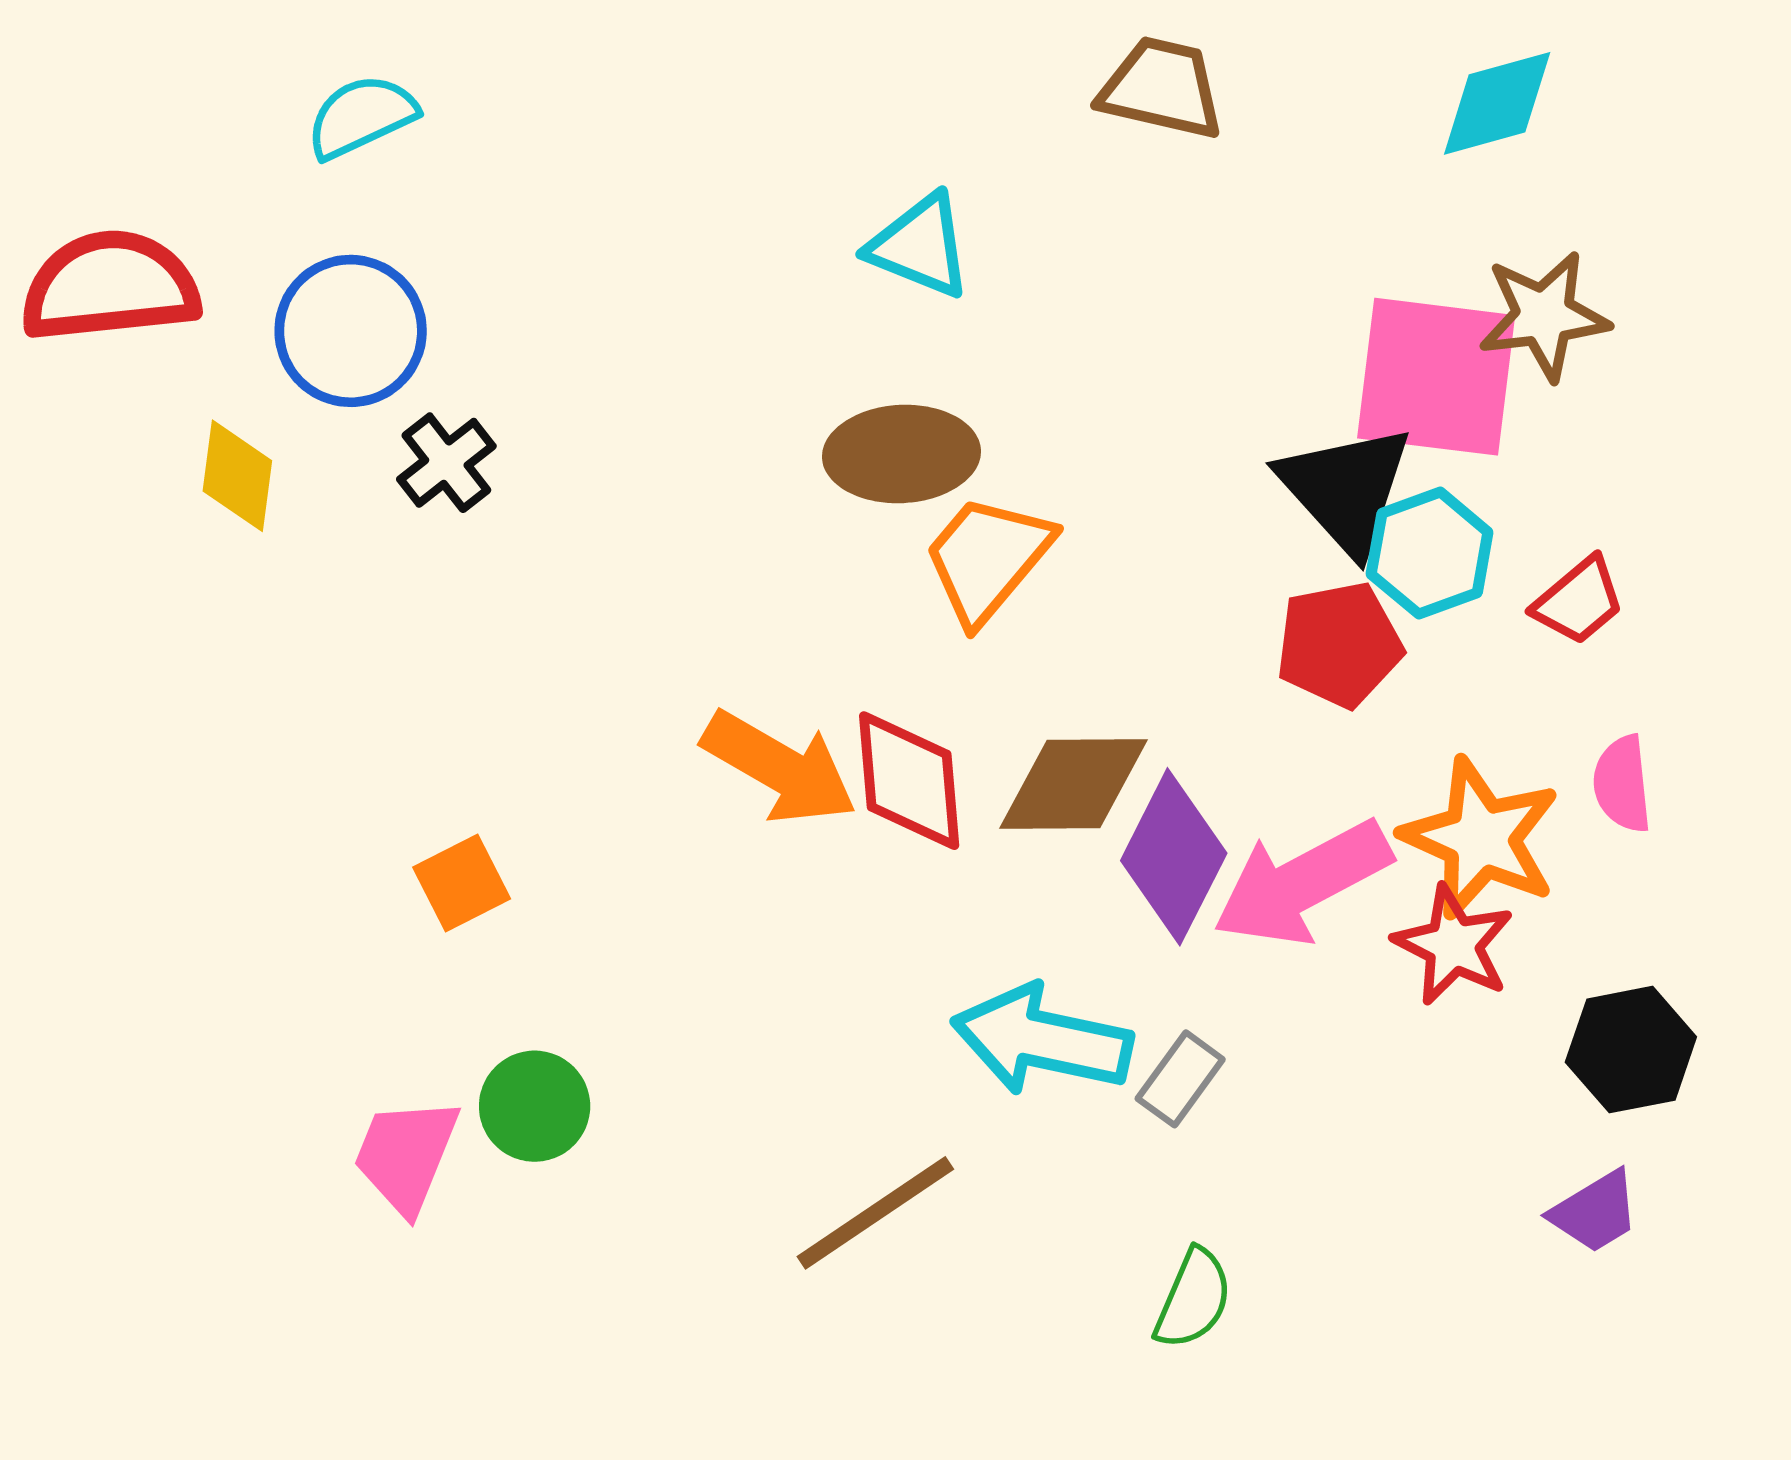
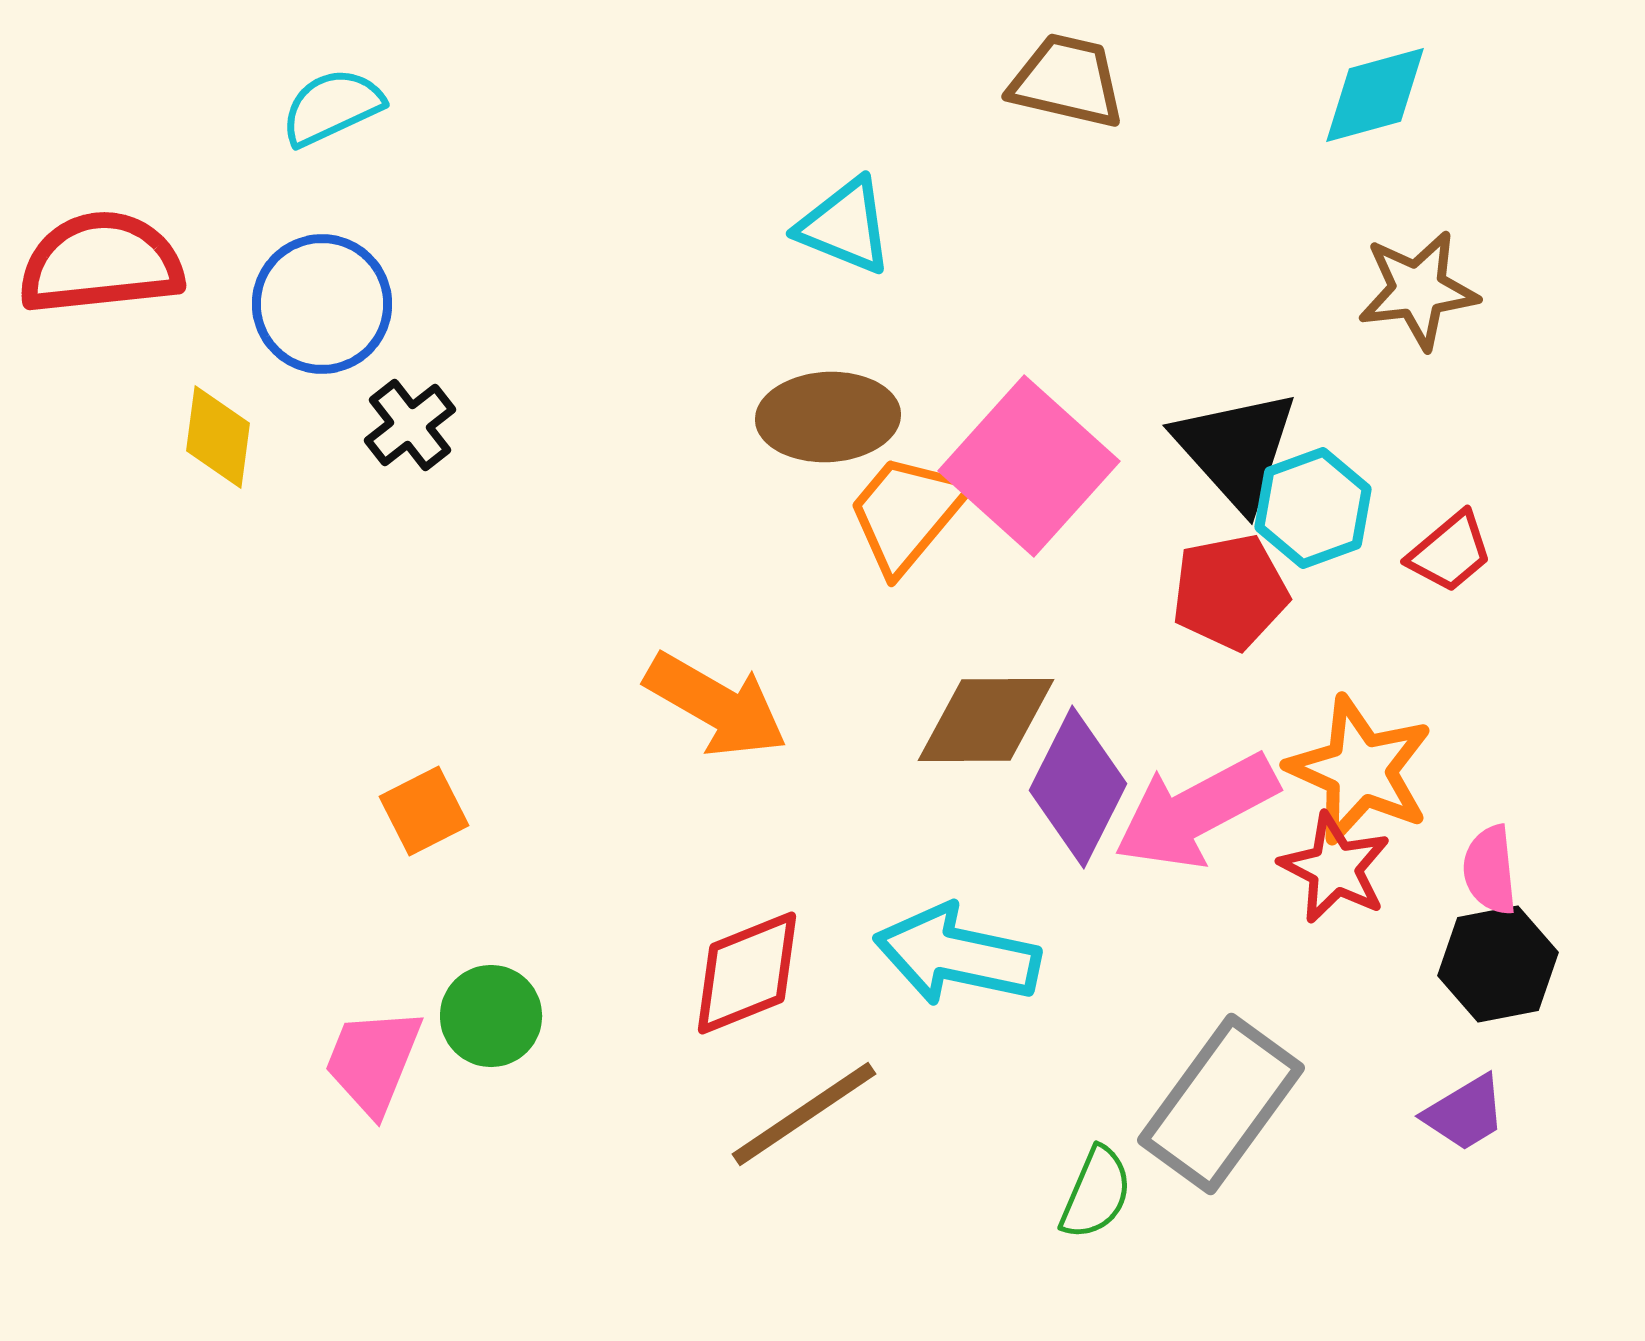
pink square: (1436, 377) -> (1029, 466), moved, turned 35
red diamond: (909, 781) -> (747, 973), moved, turned 73
pink semicircle: (1622, 784) -> (1490, 870), moved
gray rectangle: (1180, 1079) -> (1221, 1104), moved, size x2.0

